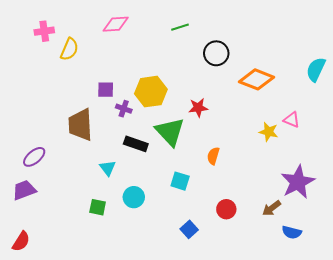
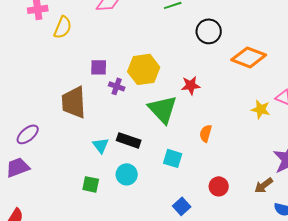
black rectangle: (136, 144) -> (129, 140), moved

